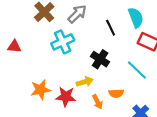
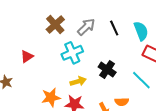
black line: (111, 28) -> (114, 28), moved
red triangle: (14, 46) -> (27, 56), turned -40
yellow arrow: (85, 82) -> (78, 81), moved

